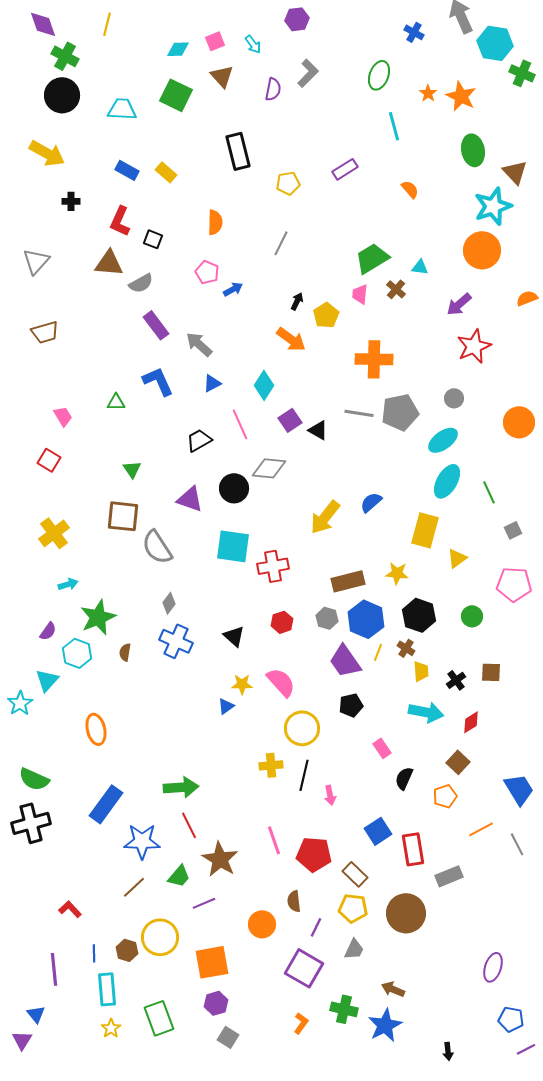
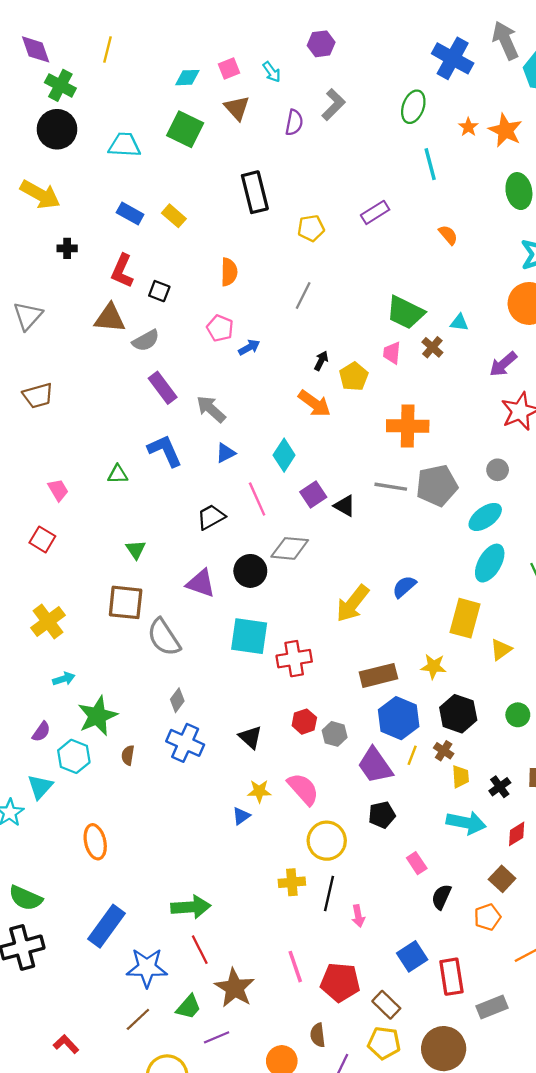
blue cross: (414, 32) -> (453, 58), size x1.8
green trapezoid: (372, 258) -> (405, 312), turned -123
gray hexagon: (327, 618) -> (335, 734), moved

